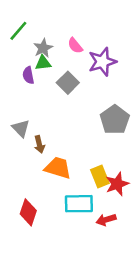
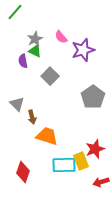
green line: (18, 31) -> (15, 12), moved
green triangle: (43, 63) -> (35, 51), turned 32
gray square: (68, 83) -> (50, 76), moved
yellow rectangle: (100, 177) -> (81, 161), moved
red arrow: (106, 220) -> (101, 182), moved

